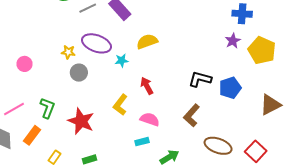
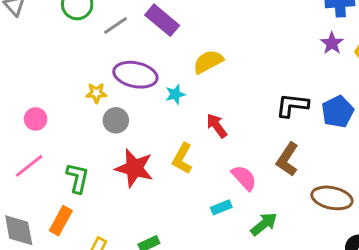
pink line: (14, 109) -> (29, 166), moved
pink semicircle: (150, 119) -> (244, 178), moved, turned 36
red star: (81, 121) -> (134, 168), moved

